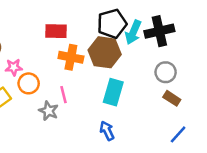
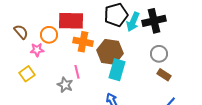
red rectangle: (56, 31) -> (71, 21), size x1.4
brown hexagon: (105, 52) -> (110, 52), moved
orange circle: (29, 83) -> (49, 35), moved

